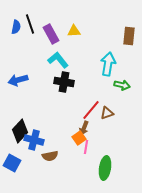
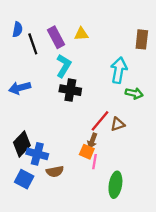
black line: (30, 24) -> (33, 44), moved
cyan L-shape: (58, 60) -> (64, 66), turned 70
orange square: (79, 138) -> (87, 152), turned -32
blue square: (12, 163) -> (24, 179), moved

